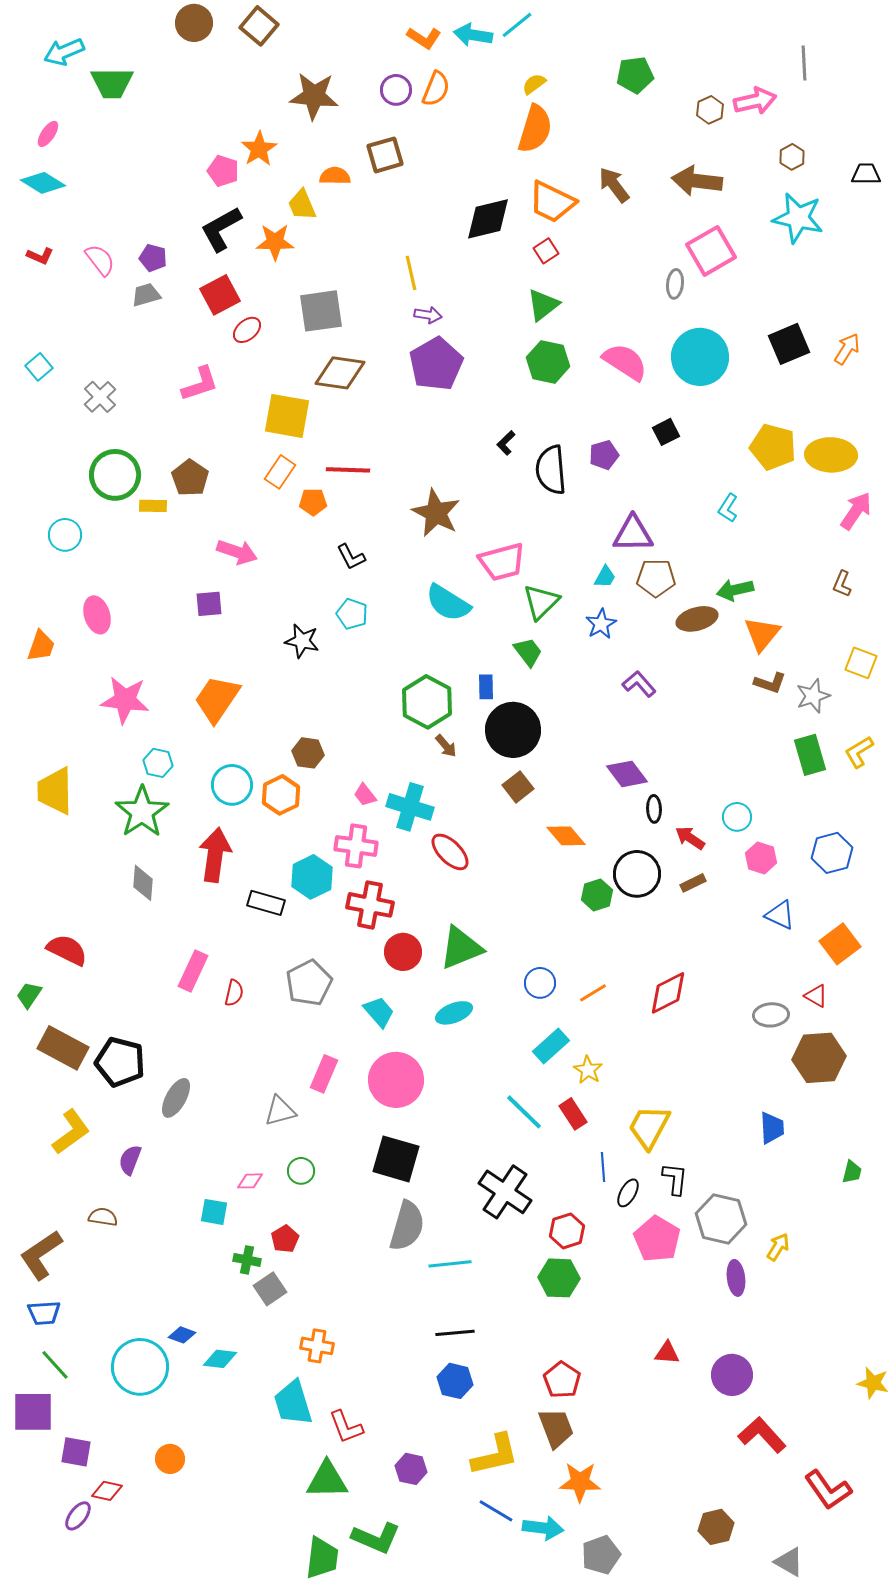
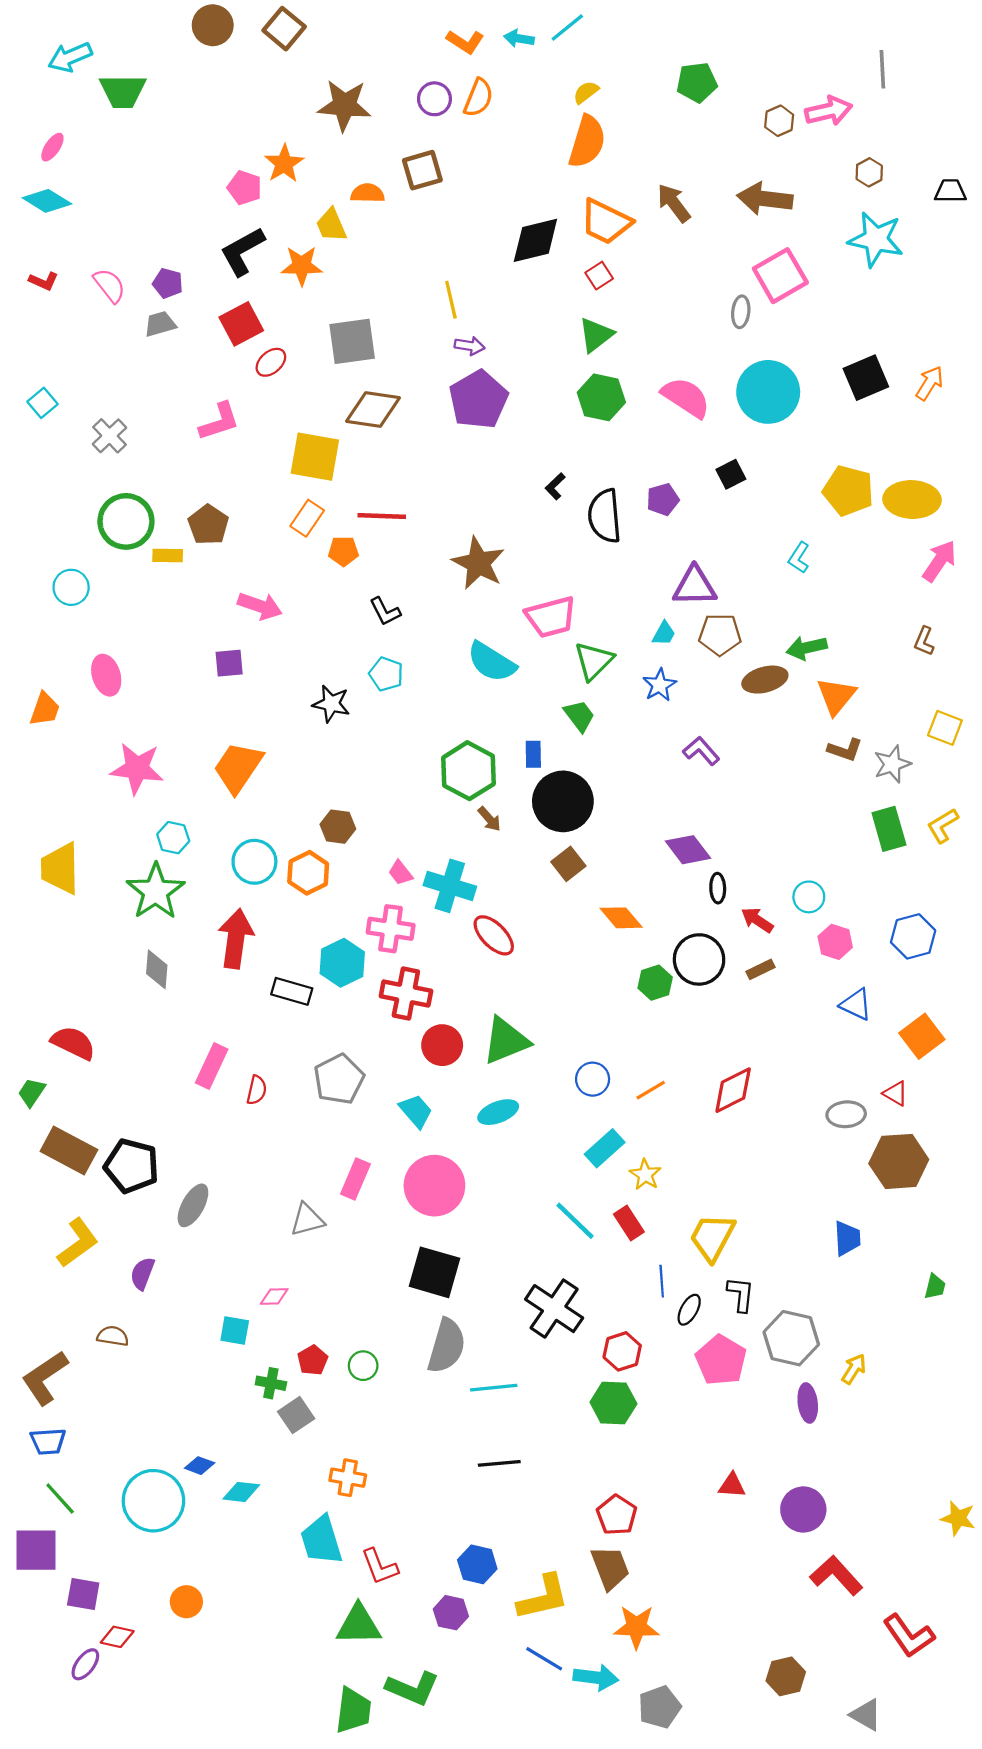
cyan arrow: (473, 35) -> (519, 38), size x0.7
green circle: (301, 1171) -> (363, 1366), moved
blue hexagon: (455, 1381) -> (477, 1564), moved

